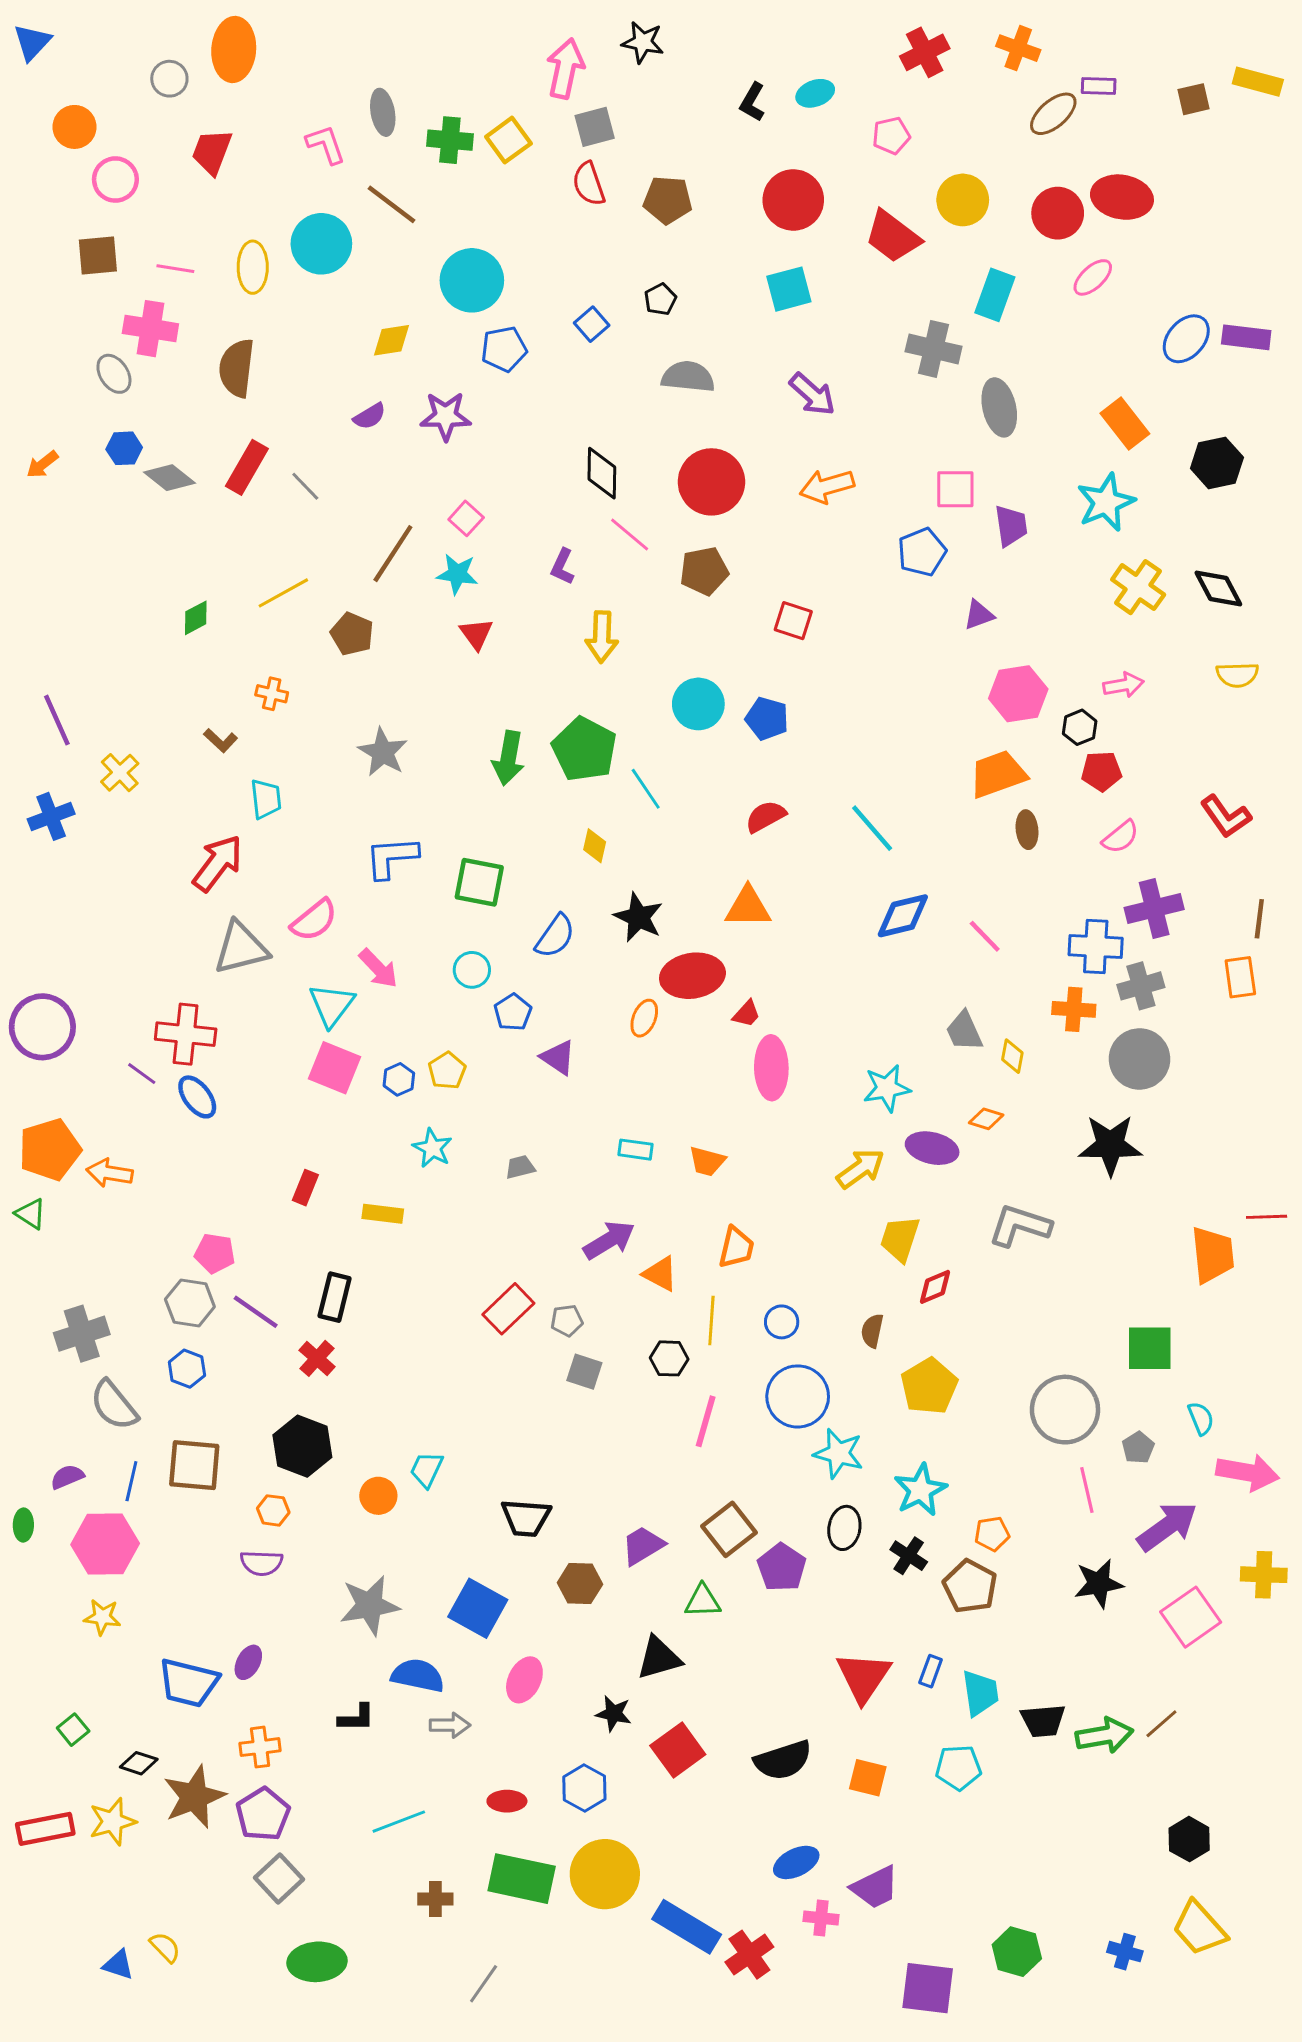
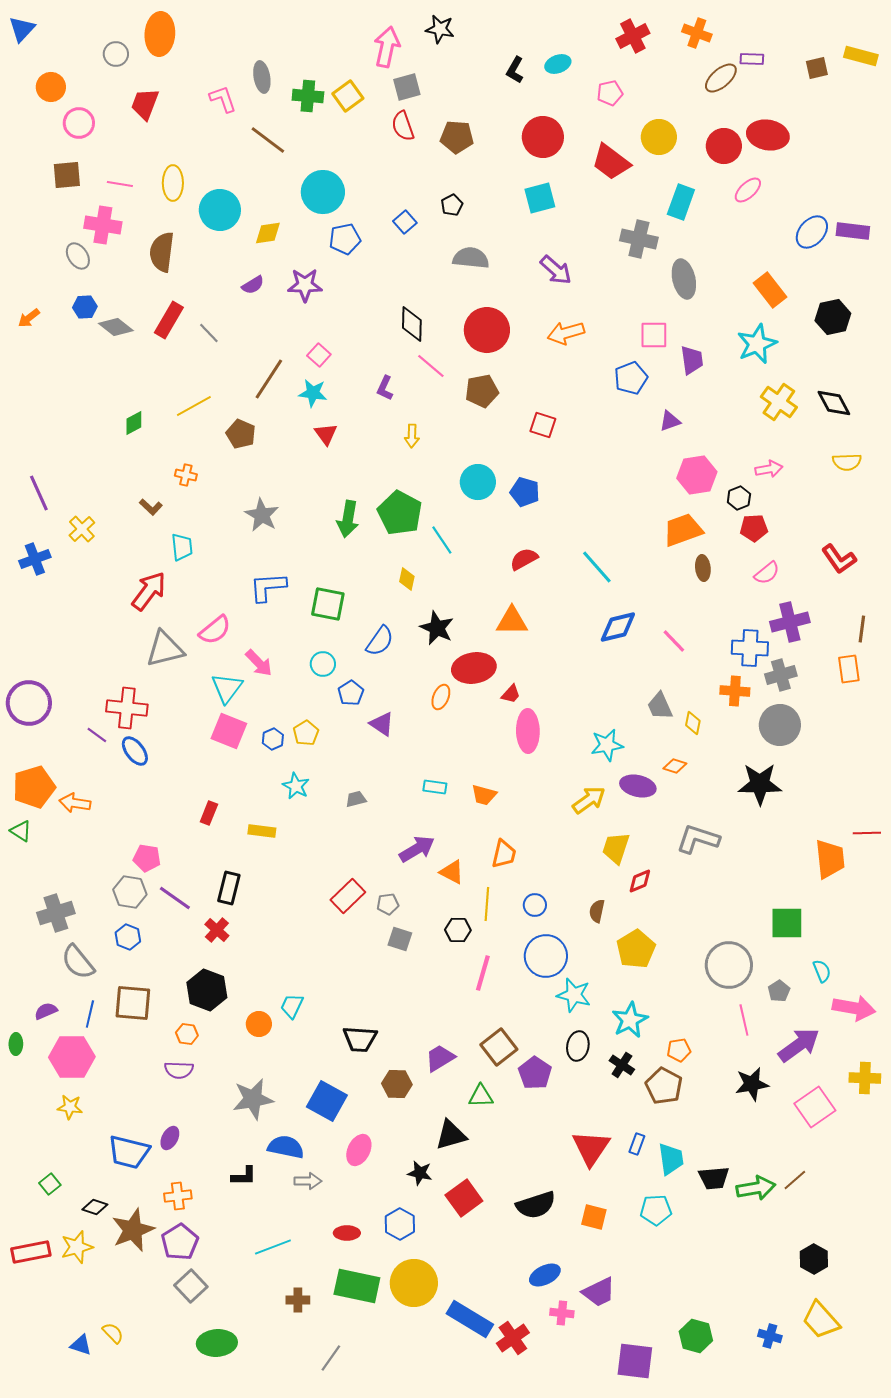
cyan circle: (321, 244) -> (220, 210), moved
yellow arrow: (602, 637) -> (412, 436), size x0.7

